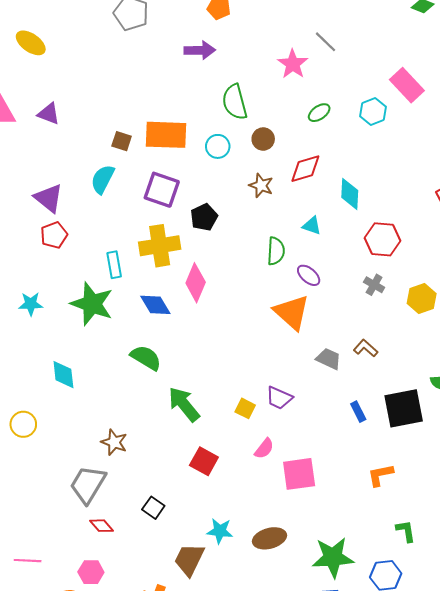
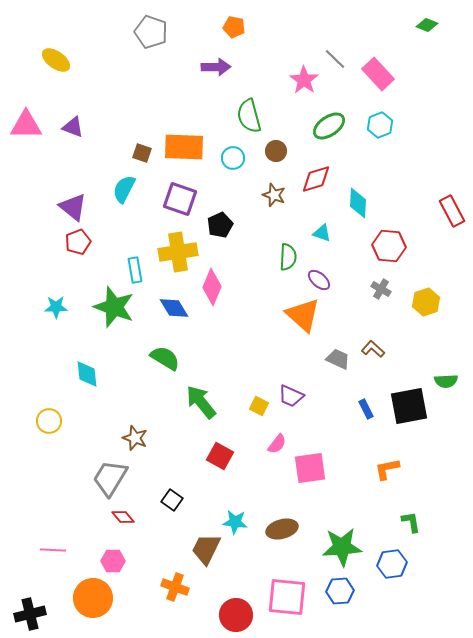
pink rectangle: (407, 85) -> (378, 74), moved
green ellipse: (319, 113) -> (329, 126), size x1.5

